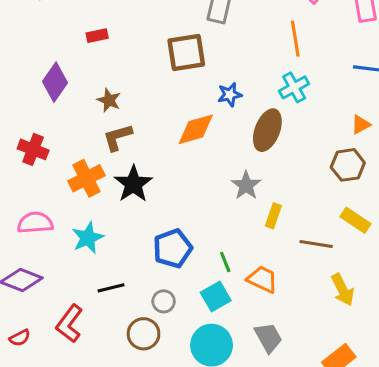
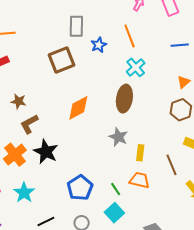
blue star: (230, 95) -> (99, 45), moved
brown line: (316, 244) -> (172, 165), turned 70
orange trapezoid: (262, 279) -> (140, 180), moved

